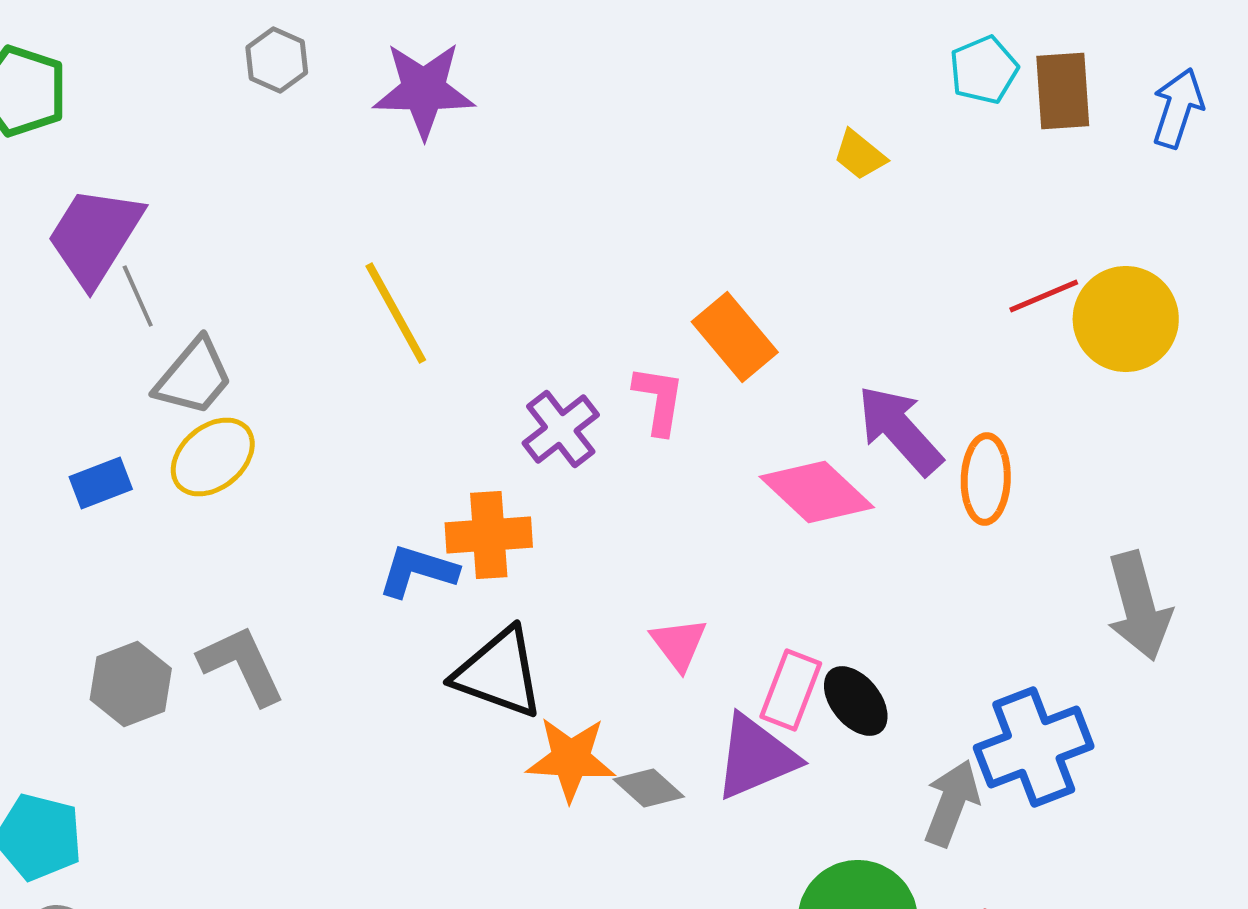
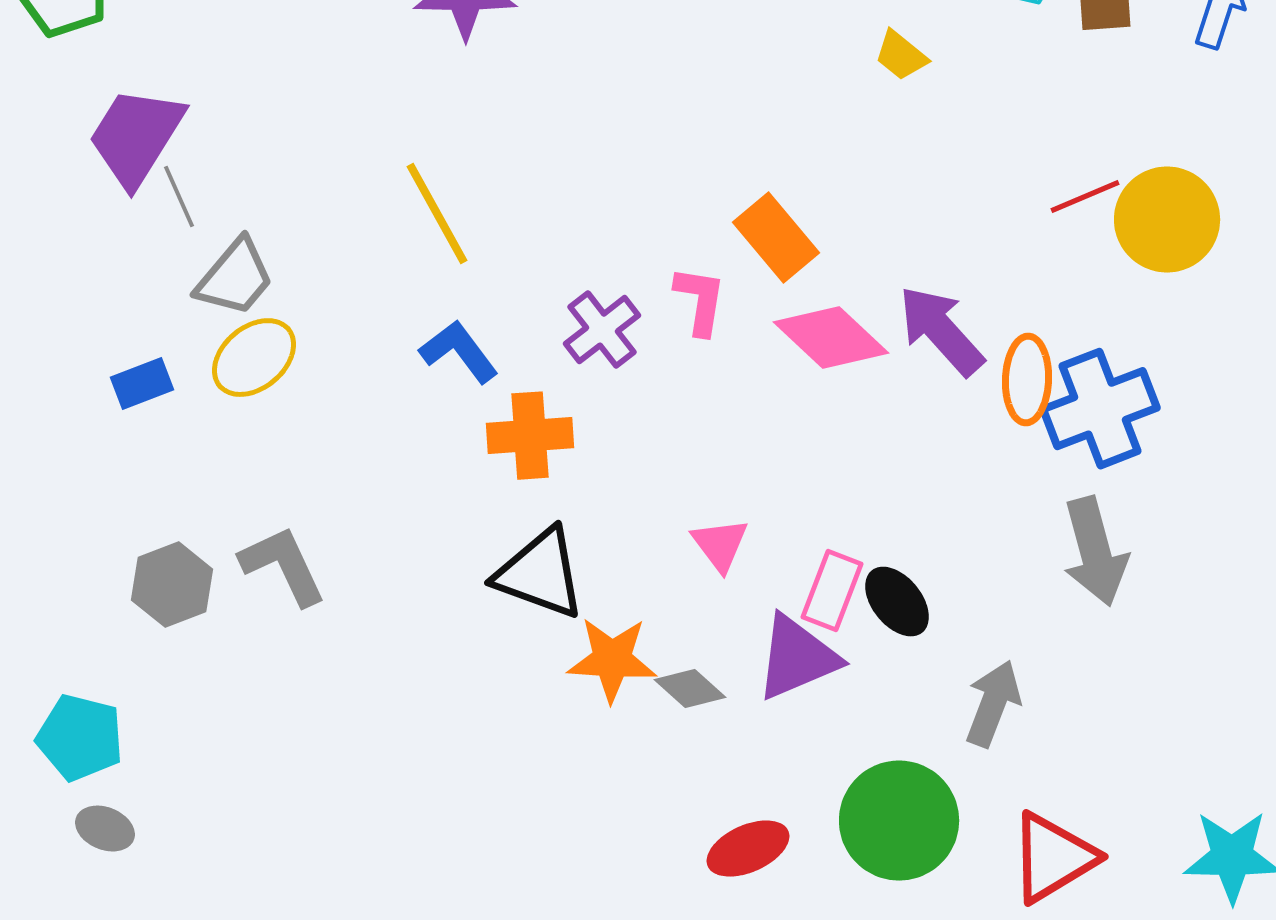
pink diamond: (817, 492) -> (831, 338), moved
blue L-shape: (418, 571) -> (459, 352), moved, turned 36
gray arrow: (1139, 606) -> (1095, 552), moved
blue cross: (1034, 747) -> (1100, 409), moved

